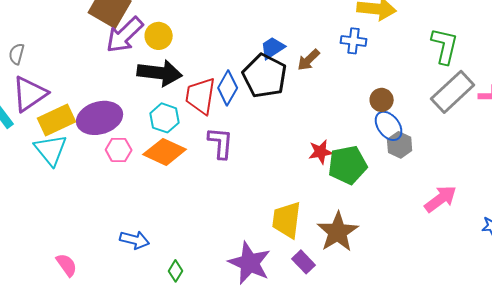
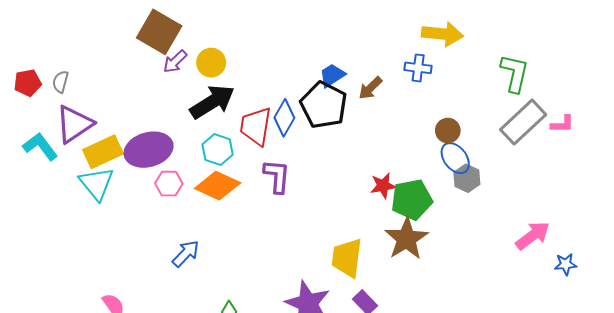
purple arrow: (125, 35) -> (175, 62), size x0.6
black arrow: (160, 73) -> (212, 102), turned -39
pink arrow: (441, 199) -> (533, 236), moved
brown star: (338, 232) -> (406, 239), moved
blue arrow: (135, 240) -> (186, 254), moved, turned -60

